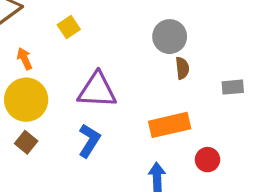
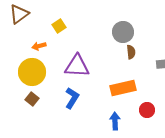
orange arrow: (25, 59) -> (39, 46), moved, turned -80

